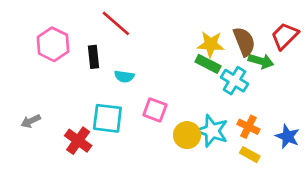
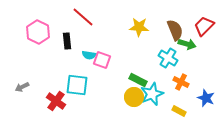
yellow star: (211, 44) -> (139, 27), moved
green rectangle: (208, 64) -> (138, 80), moved
pink square: (155, 110) -> (102, 60), moved
orange cross: (248, 127) -> (181, 82), moved
cyan star: (212, 131) -> (152, 94), turned 30

